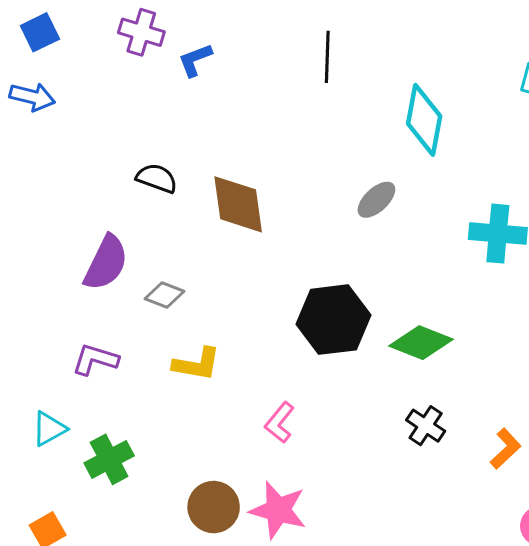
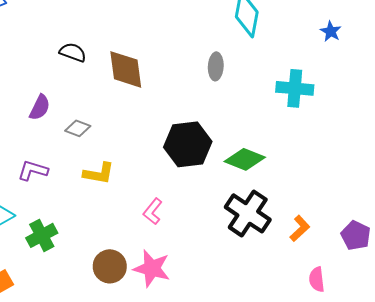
gray ellipse: (376, 200) -> (216, 66), turned -44
purple semicircle: (106, 263) -> (40, 107), size x0.7
black cross: (426, 426) -> (248, 213), size x1.8

